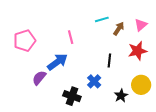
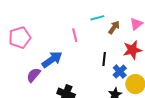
pink line: (71, 37) -> (75, 35), moved
blue cross: (94, 81) -> (120, 72), moved

